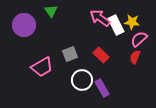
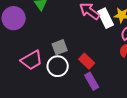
red rectangle: (101, 55) -> (87, 61), moved
white circle: (82, 80) -> (58, 66), moved

